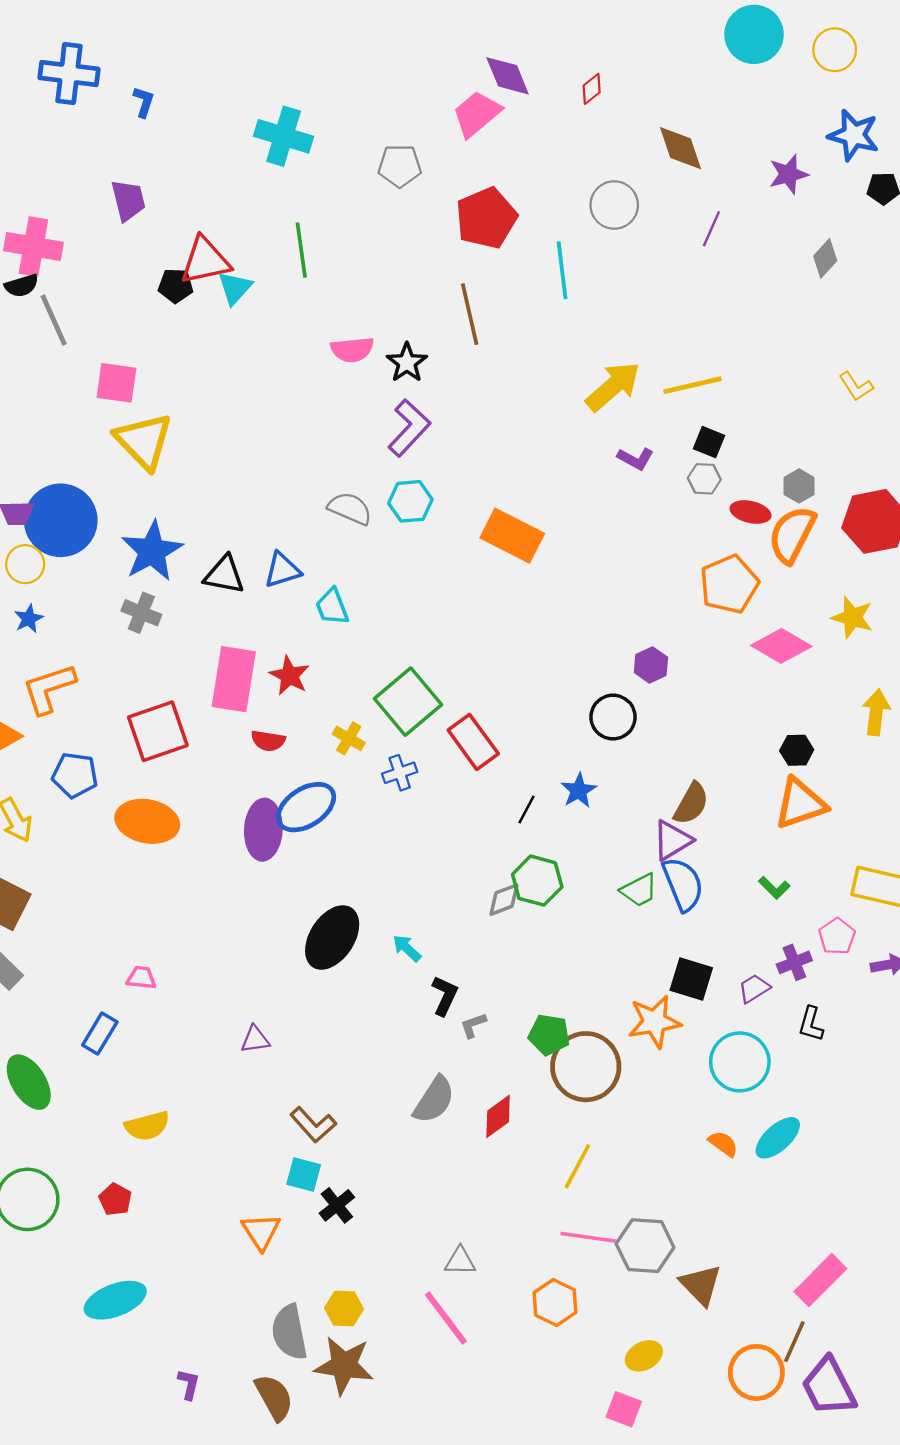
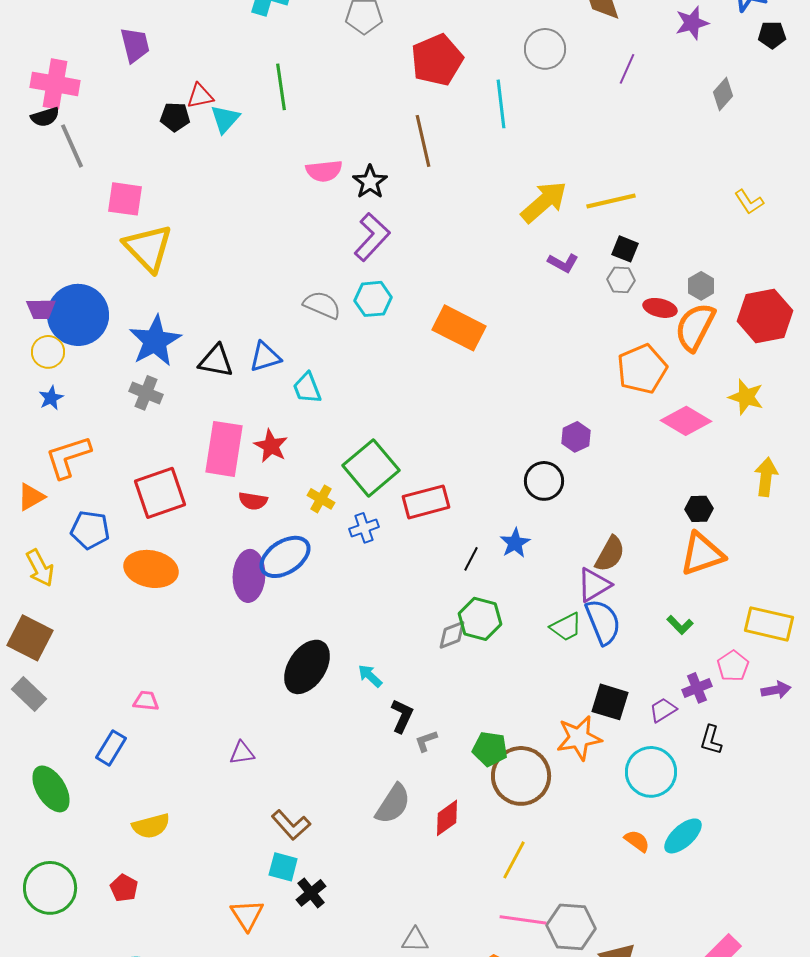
red triangle: (205, 261) -> (200, 96), size x0.6
red rectangle: (473, 742) -> (426, 502), turned -69

